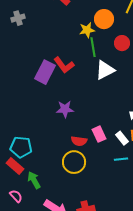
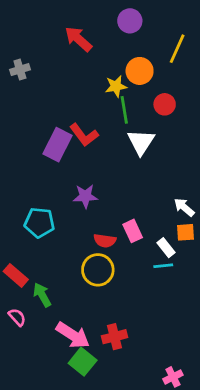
white triangle: (105, 70) -> (141, 142), turned -30
white rectangle: (122, 138) -> (166, 248), moved
cyan pentagon: (21, 147) -> (39, 223), moved

